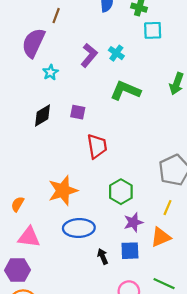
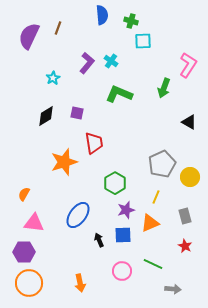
purple semicircle: (33, 43) -> (29, 36), moved
orange star: (63, 191) -> (64, 162), moved
blue ellipse: (79, 228) -> (78, 215), turned -52

